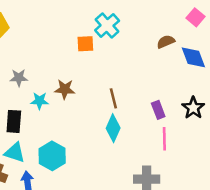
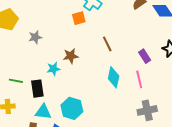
gray star: (19, 78) -> (35, 37), moved
brown line: (113, 98) -> (107, 44), moved
pink line: (164, 139) -> (139, 79), moved

